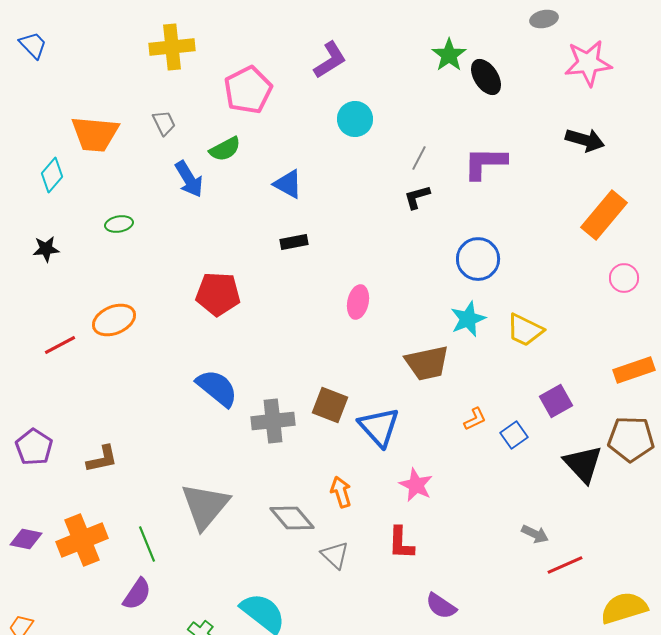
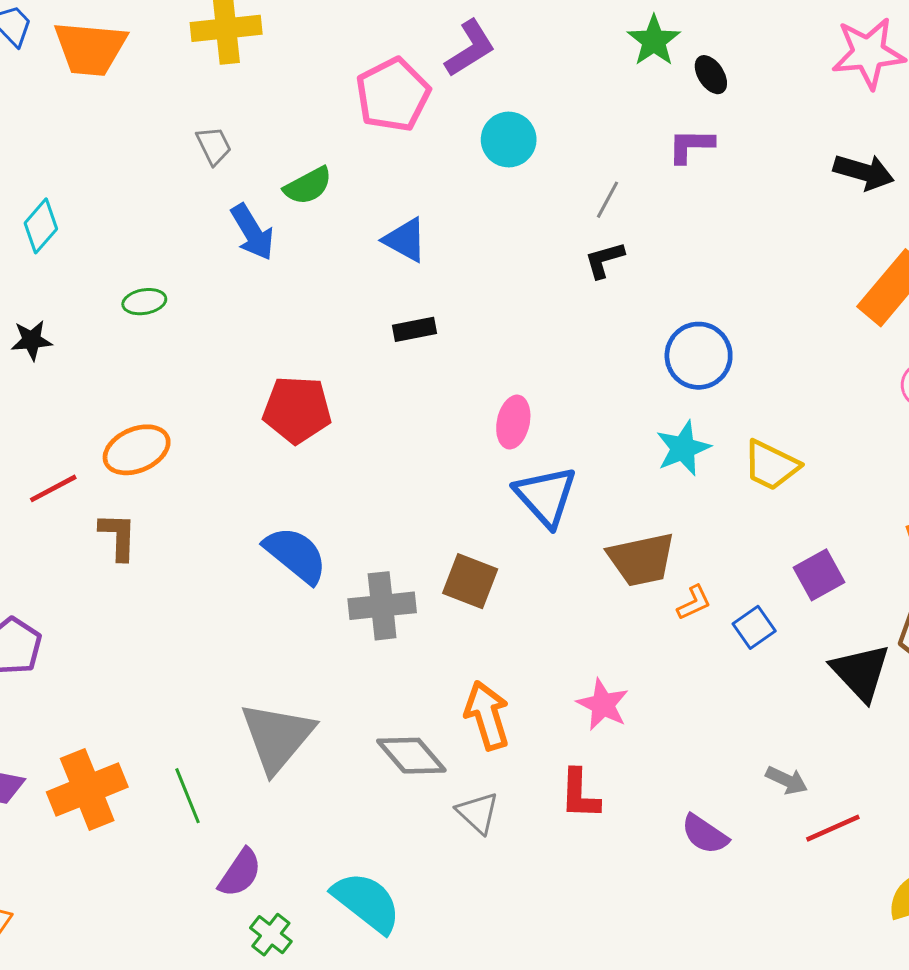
black ellipse: (486, 77) -> (711, 75), size x0.7
pink pentagon: (248, 90) -> (393, 95), moved
orange trapezoid: (95, 134) -> (90, 48), moved
purple L-shape: (485, 163) -> (691, 146), moved, size x0.7
brown trapezoid: (427, 363) -> (641, 559), moved
blue triangle: (379, 427) -> (546, 496), moved
brown L-shape: (102, 459) -> (118, 536), moved, turned -76
orange arrow: (341, 492) -> (487, 715), size x1.4
purple semicircle: (137, 594) -> (240, 873), moved
purple semicircle: (441, 606) -> (705, 834), moved

